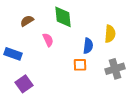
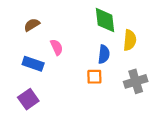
green diamond: (63, 17) -> (105, 20), moved
blue rectangle: (13, 54) -> (33, 64), moved

